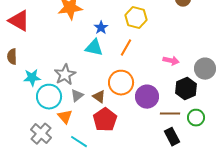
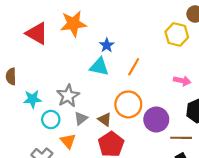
yellow hexagon: (136, 18) -> (177, 34), moved
red triangle: (19, 21) -> (37, 33), moved
cyan circle: (49, 97) -> (51, 119), size x0.7

